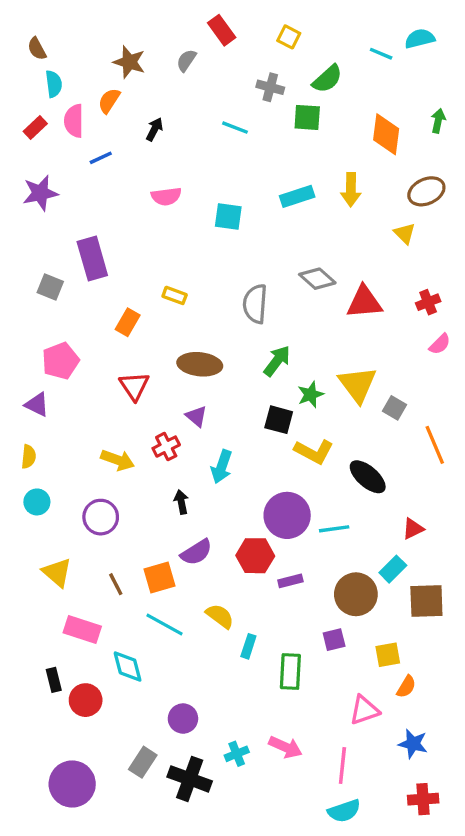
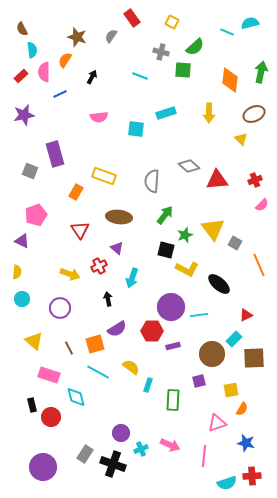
green arrow: (438, 121) -> (261, 72), size x1.5
cyan rectangle: (297, 196) -> (166, 113), moved
yellow rectangle: (175, 295) -> (104, 176), size x1.6
purple circle: (183, 719) -> (121, 433), moved
cyan semicircle: (344, 811) -> (227, 483), moved

